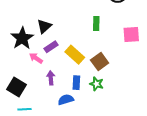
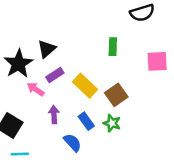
blue rectangle: (76, 83) -> (86, 121), turned -40
blue semicircle: (66, 100) -> (73, 143), turned 63

